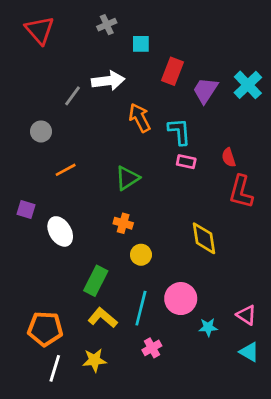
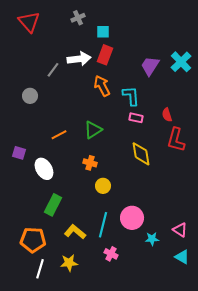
red rectangle: (172, 71) -> (105, 55), moved
orange line: (66, 170) -> (59, 135), moved
yellow diamond: (204, 238) -> (141, 154), moved
green rectangle: (96, 281) -> (53, 205), moved
pink cross: (152, 348) -> (111, 254), turned -32

